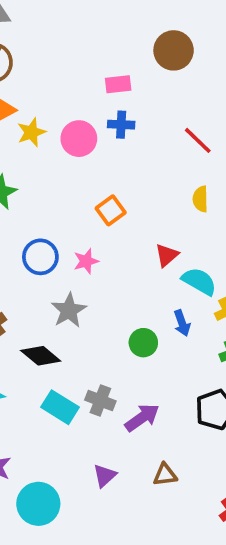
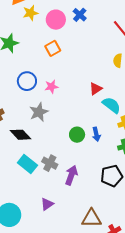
blue cross: (121, 125) -> (80, 15), turned 32
orange square: (111, 210) -> (53, 48), moved
blue arrow: (182, 323) -> (96, 134), moved
purple arrow: (142, 418) -> (71, 175), turned -42
brown triangle: (165, 475) -> (91, 218), moved, size x1.5

